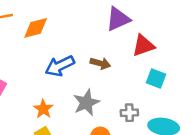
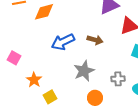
orange star: (43, 109) -> (34, 80), moved

